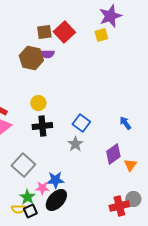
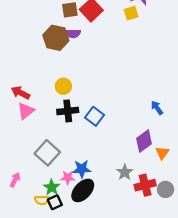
blue square: (81, 123) -> (95, 116), moved
gray star: (75, 144) -> (125, 172), moved
red cross: (119, 206) -> (145, 185), moved

